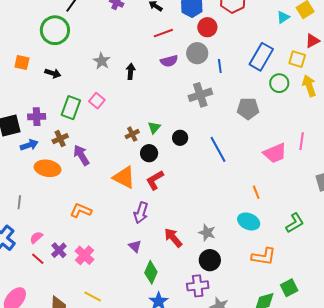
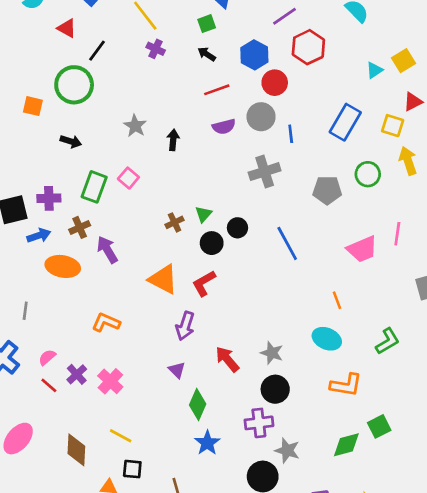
orange square: (22, 63) -> (33, 106), moved
green circle: (279, 83) -> (368, 174), moved
black circle: (149, 153) -> (212, 243), moved

